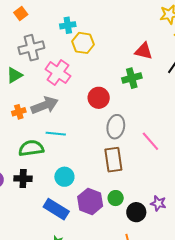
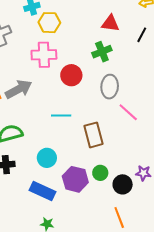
pink cross: (58, 73) -> (44, 55), moved, turned -30
gray ellipse: (116, 127) -> (110, 87), moved
cyan line: (56, 134) -> (61, 116), moved

